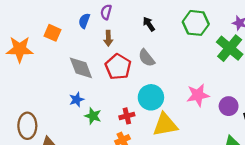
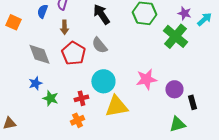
black arrow: (149, 24) -> (101, 14), size x1.5

